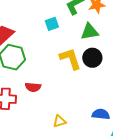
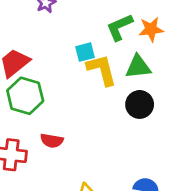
yellow L-shape: (70, 59) -> (102, 70), moved

